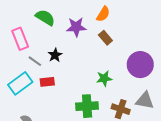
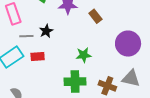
gray line: (35, 61) -> (26, 36), turned -40
green star: (104, 78) -> (84, 55), moved

